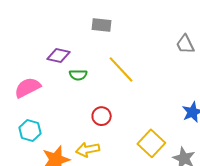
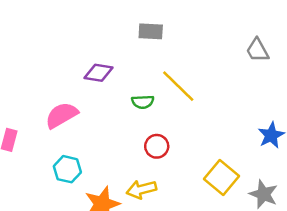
green semicircle: (78, 75) -> (143, 102), moved

